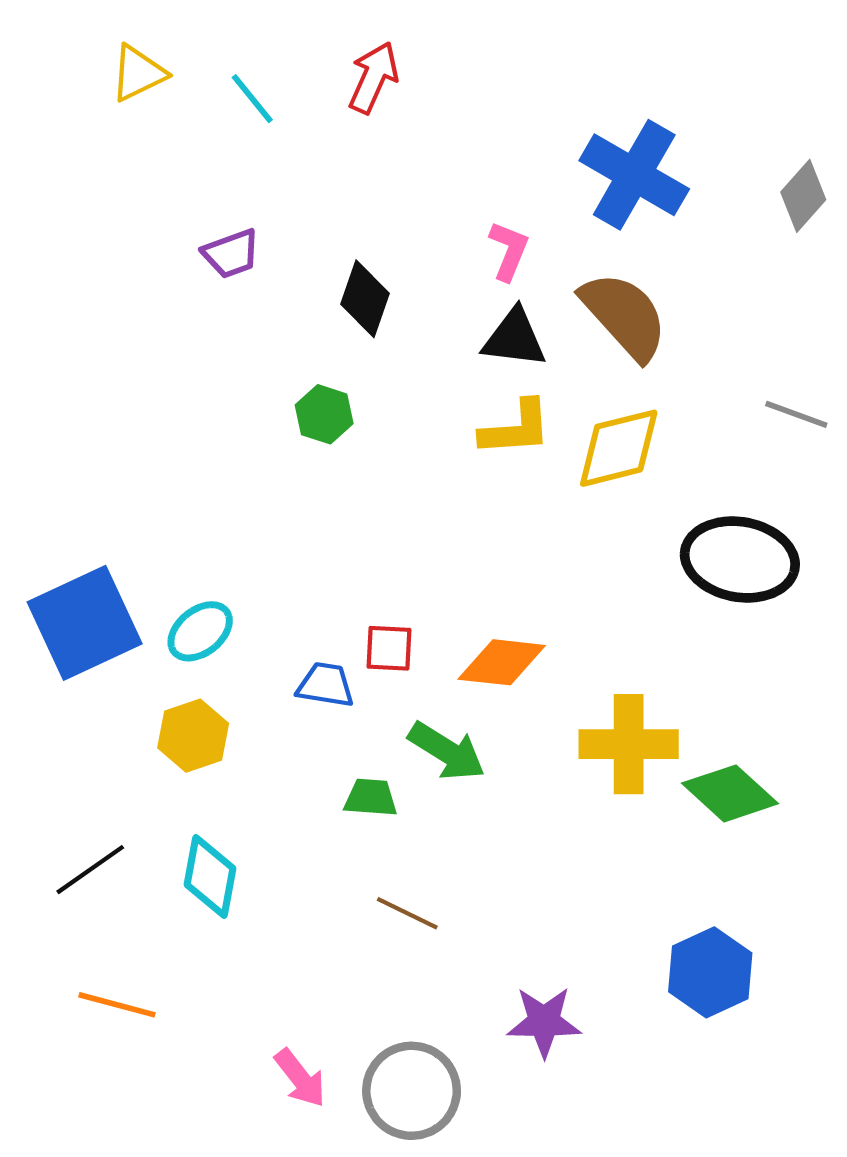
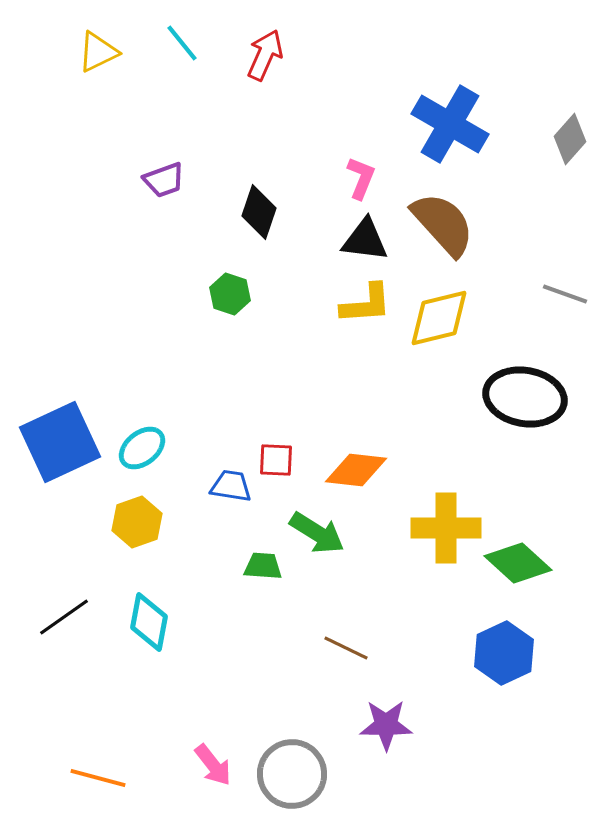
cyan line: (252, 99) -> (182, 43), moved
brown line: (407, 913) -> (346, 648), moved
blue hexagon: (710, 972) -> (504, 653), moved
orange line: (117, 1005) -> (98, 778), moved

